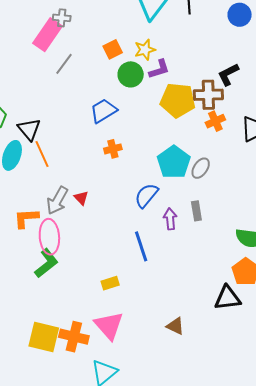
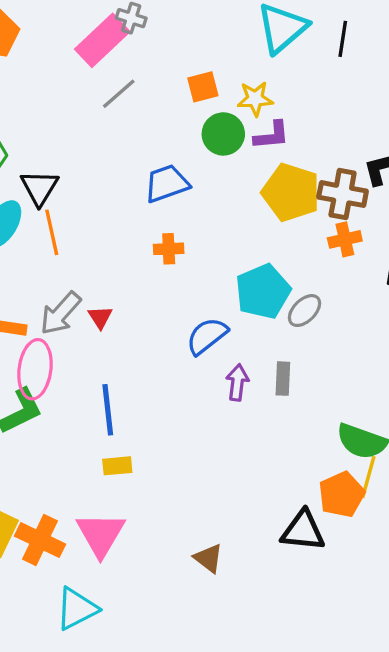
blue line: (141, 246) -> (108, 410), moved

